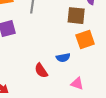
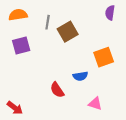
brown square: (76, 16) -> (68, 32), moved, turned -36

